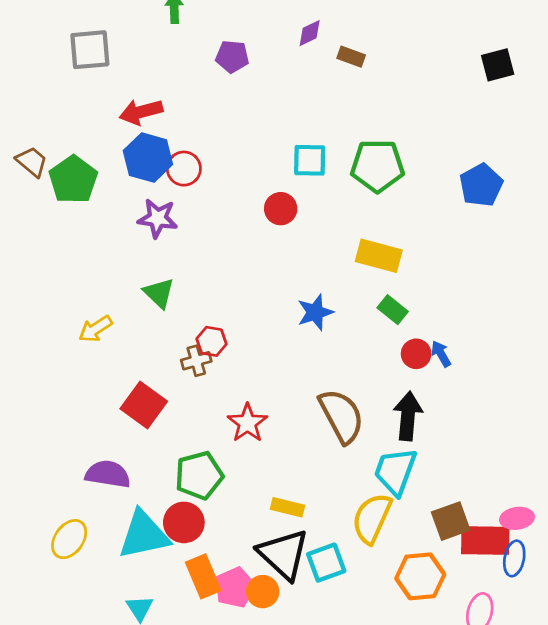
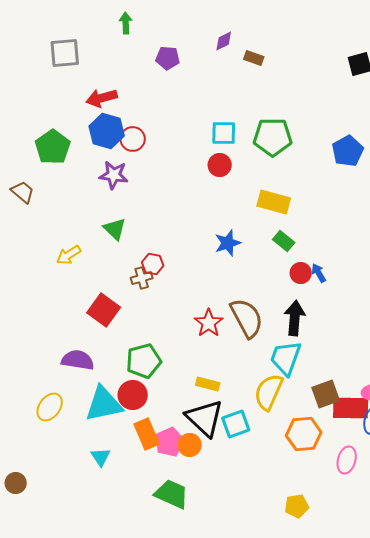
brown trapezoid: (32, 162) -> (23, 192), moved
red circle: (281, 209) -> (220, 165), moved
red star: (247, 423) -> (209, 323), moved

